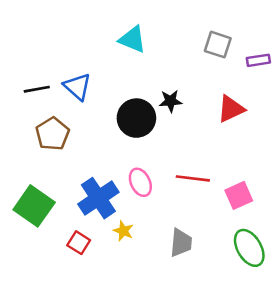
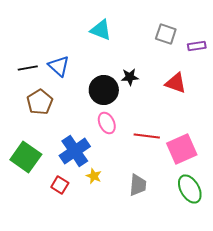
red triangle: (231, 109) -> (176, 83), turned 45
pink ellipse: (140, 182) -> (107, 123), moved
pink square: (239, 195) -> (182, 149), size x1.4

